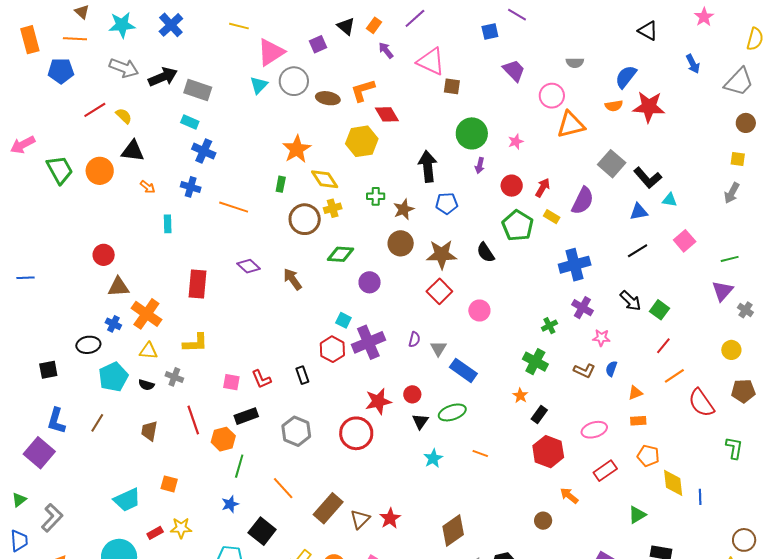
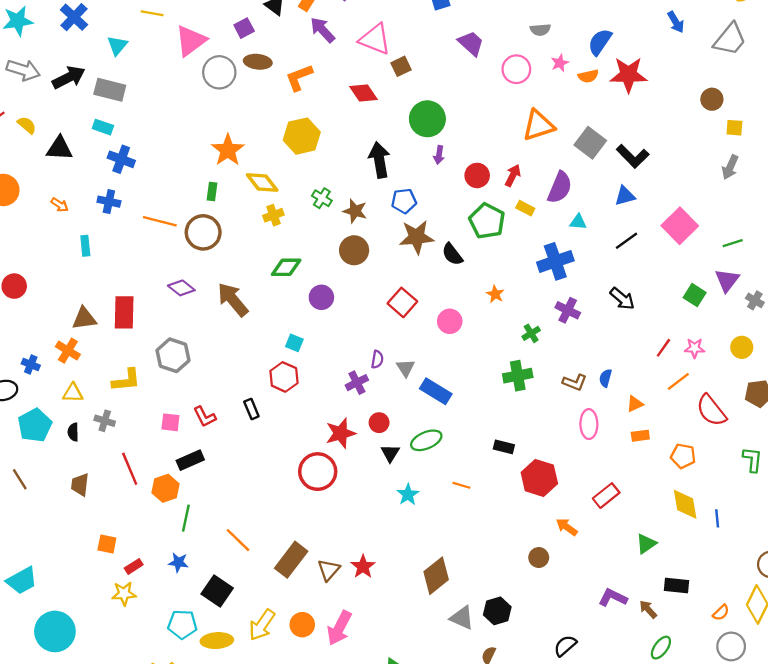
purple arrow: (386, 50) -> (323, 30), size x1.4
cyan triangle: (259, 85) -> (117, 45), moved
brown square: (452, 86) -> (401, 66), turned -30
brown ellipse: (328, 98) -> (258, 62), moved
red diamond: (387, 114) -> (363, 93), moved
brown circle: (746, 123) -> (712, 99), moved
orange triangle: (571, 125) -> (538, 125), moved
pink star: (516, 142) -> (560, 63), moved
black triangle: (133, 151) -> (59, 148), moved
green cross: (376, 196) -> (322, 198), turned 36
cyan triangle: (670, 200) -> (578, 222), moved
brown star: (404, 209) -> (355, 211), turned -30
brown circle: (305, 219) -> (203, 232), moved
pink square: (685, 241) -> (680, 226), size x1.4
brown star: (442, 254) -> (417, 237), moved
brown arrow: (293, 279) -> (233, 300), size x1.4
brown triangle: (118, 287) -> (84, 318), moved
green square: (659, 310) -> (695, 295), moved
orange cross: (146, 314) -> (68, 351), size x0.7
pink star: (601, 338) -> (695, 348), moved
purple cross: (368, 342) -> (357, 383), moved, size x0.6
green cross: (535, 362) -> (518, 376), turned -35
black semicircle: (146, 385) -> (73, 432), turned 77
orange star: (520, 396) -> (495, 294), moved
black rectangle: (539, 415) -> (504, 447), moved, turned 72
brown line: (97, 423) -> (20, 479), turned -60
pink ellipse: (594, 430) -> (589, 424), moved, turned -70
gray hexagon: (296, 431) -> (173, 355), moved
orange pentagon: (648, 456) -> (683, 456), moved
cyan trapezoid: (127, 500) -> (22, 581), moved
blue star: (230, 504) -> (178, 562), turned 30
red rectangle: (155, 533) -> (134, 566), moved

